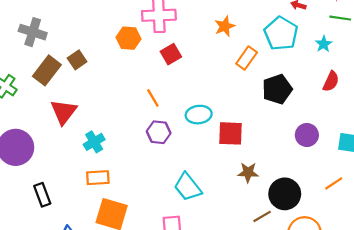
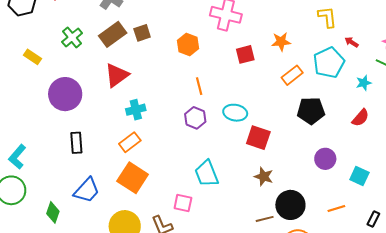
orange hexagon: (129, 38) -> (188, 44), moved
red square: (171, 54) -> (245, 54), moved
orange rectangle: (98, 178) -> (130, 142), turned -50

